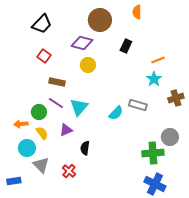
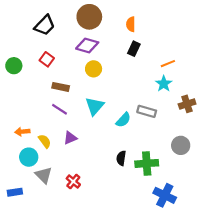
orange semicircle: (137, 12) -> (131, 24), moved
brown circle: (100, 20) -> (89, 17), moved
cyan triangle: (79, 107) -> (95, 106), moved
green circle: (39, 112) -> (14, 66), moved
black semicircle: (85, 148) -> (121, 158), moved
green cross: (153, 153) -> (147, 163), moved

